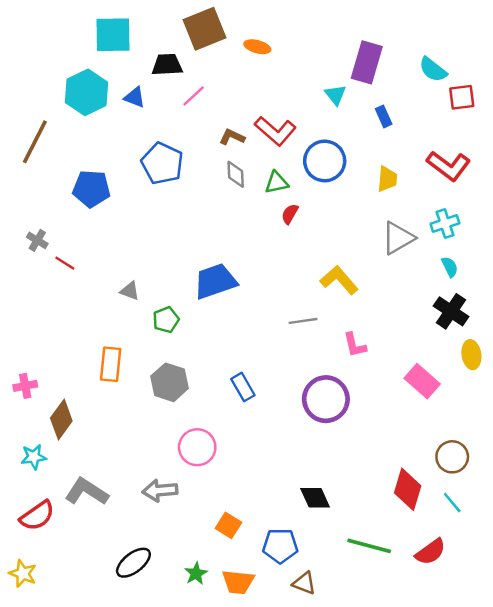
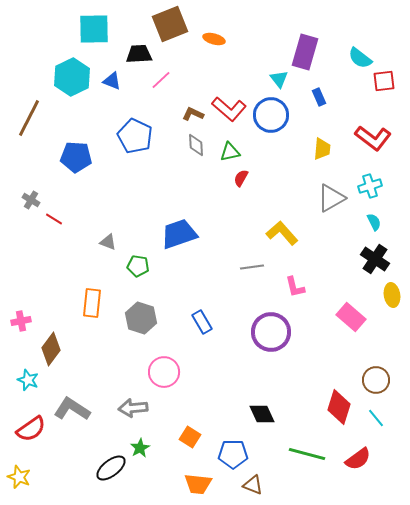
blue circle: (325, 161) -> (271, 115), moved
green pentagon: (166, 320) -> (138, 266), turned 30
cyan star: (34, 457) -> (28, 380), turned 30
green star: (196, 574) -> (140, 448), moved

